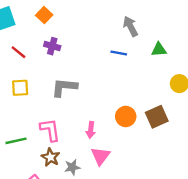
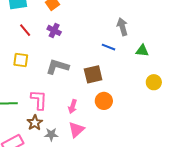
brown square: (157, 117) -> (93, 74), moved

